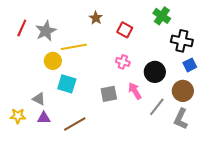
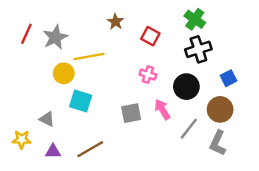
black cross: (182, 41) -> (198, 49), moved, turned -30
purple triangle: (44, 118) -> (53, 152), moved

